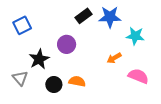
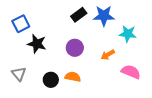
purple circle: (67, 44) -> (75, 48), moved
black star: (39, 59) -> (37, 44), moved, turned -30

